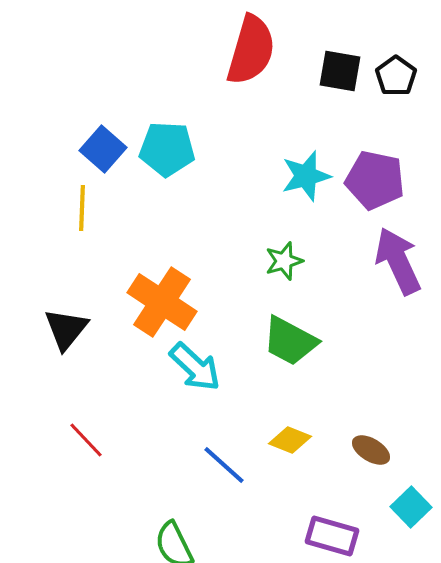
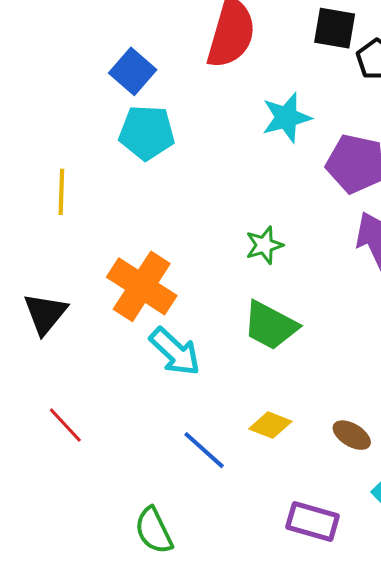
black square: (340, 71) -> (335, 28), moved
blue square: (103, 149) -> (133, 71), moved
cyan star: (306, 176) -> (286, 118), moved

